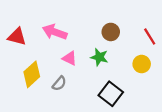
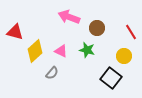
pink arrow: (55, 32) -> (69, 17), moved
yellow diamond: (32, 74) -> (35, 51), moved
black square: (111, 94) -> (111, 78), moved

